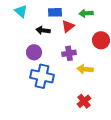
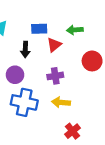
black arrow: (43, 30) -> (25, 49), turned -96
yellow arrow: (85, 69) -> (61, 102), moved

